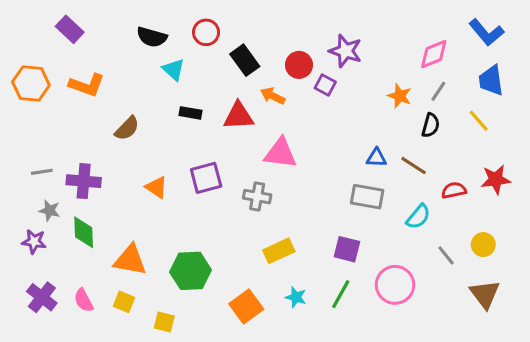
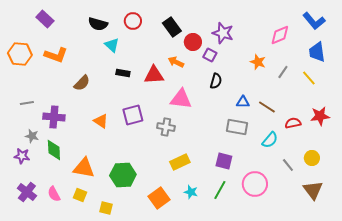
black rectangle: (245, 60) -> (172, 27), moved
gray line: (438, 91) -> (283, 72), moved
black semicircle: (431, 125) -> (216, 81), moved
gray line: (42, 172) -> (27, 103), moved

